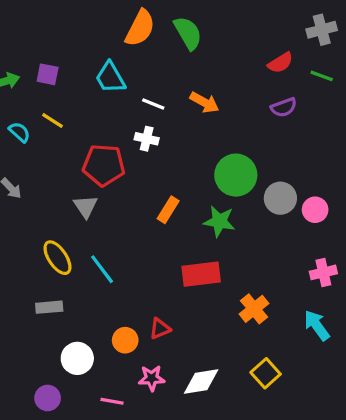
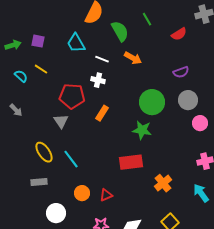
green semicircle: (188, 33) -> (120, 31), moved
green line: (322, 76) -> (147, 19), moved, turned 40
purple semicircle: (284, 107) -> (181, 72), moved
gray circle: (280, 198) -> (188, 100), moved
orange rectangle: (168, 210) -> (102, 113), moved
orange circle: (125, 340) -> (82, 193), moved

